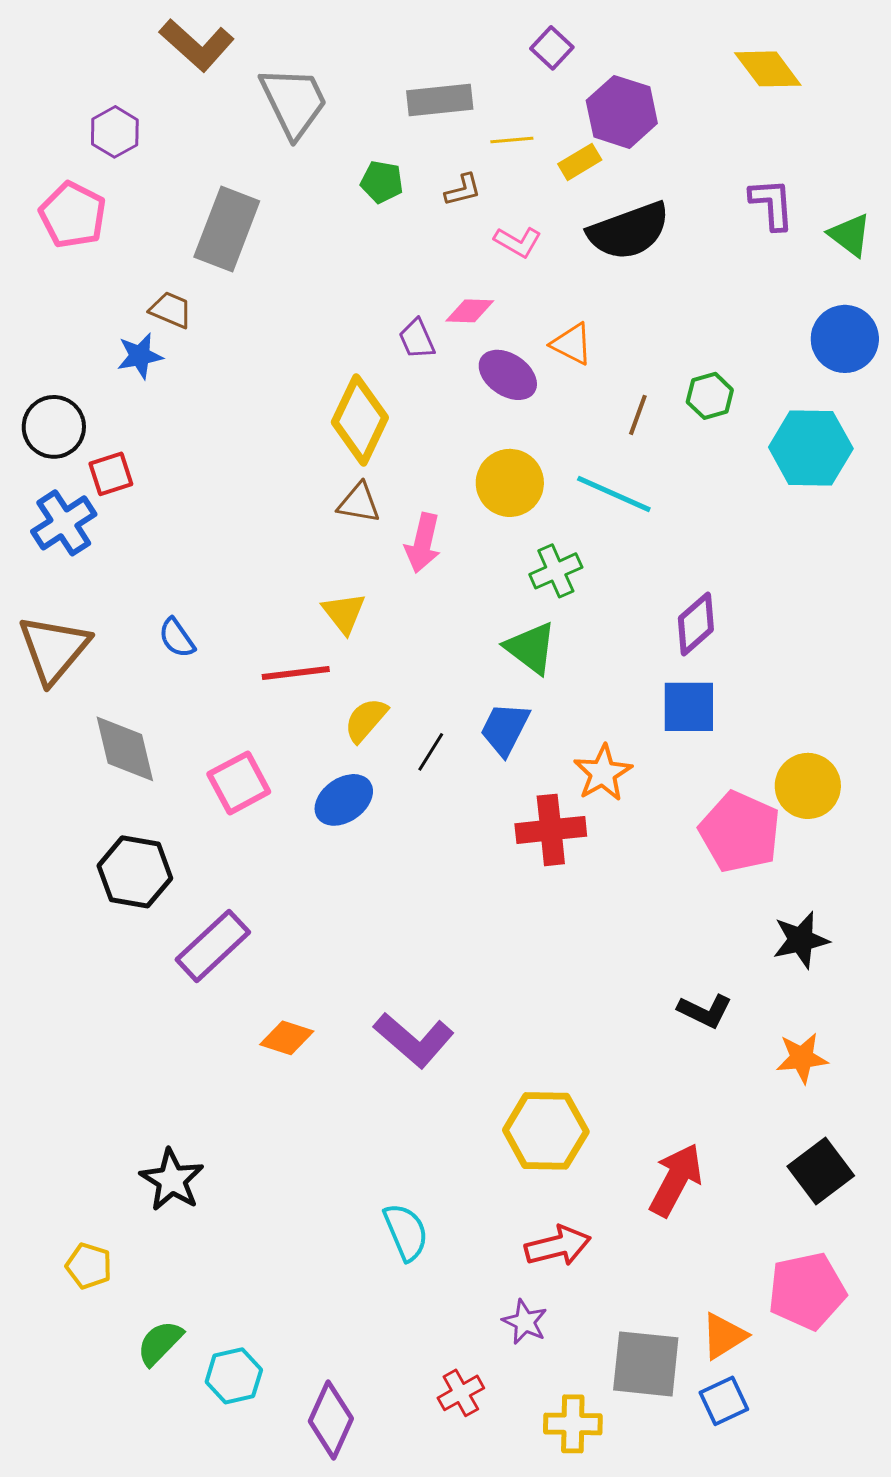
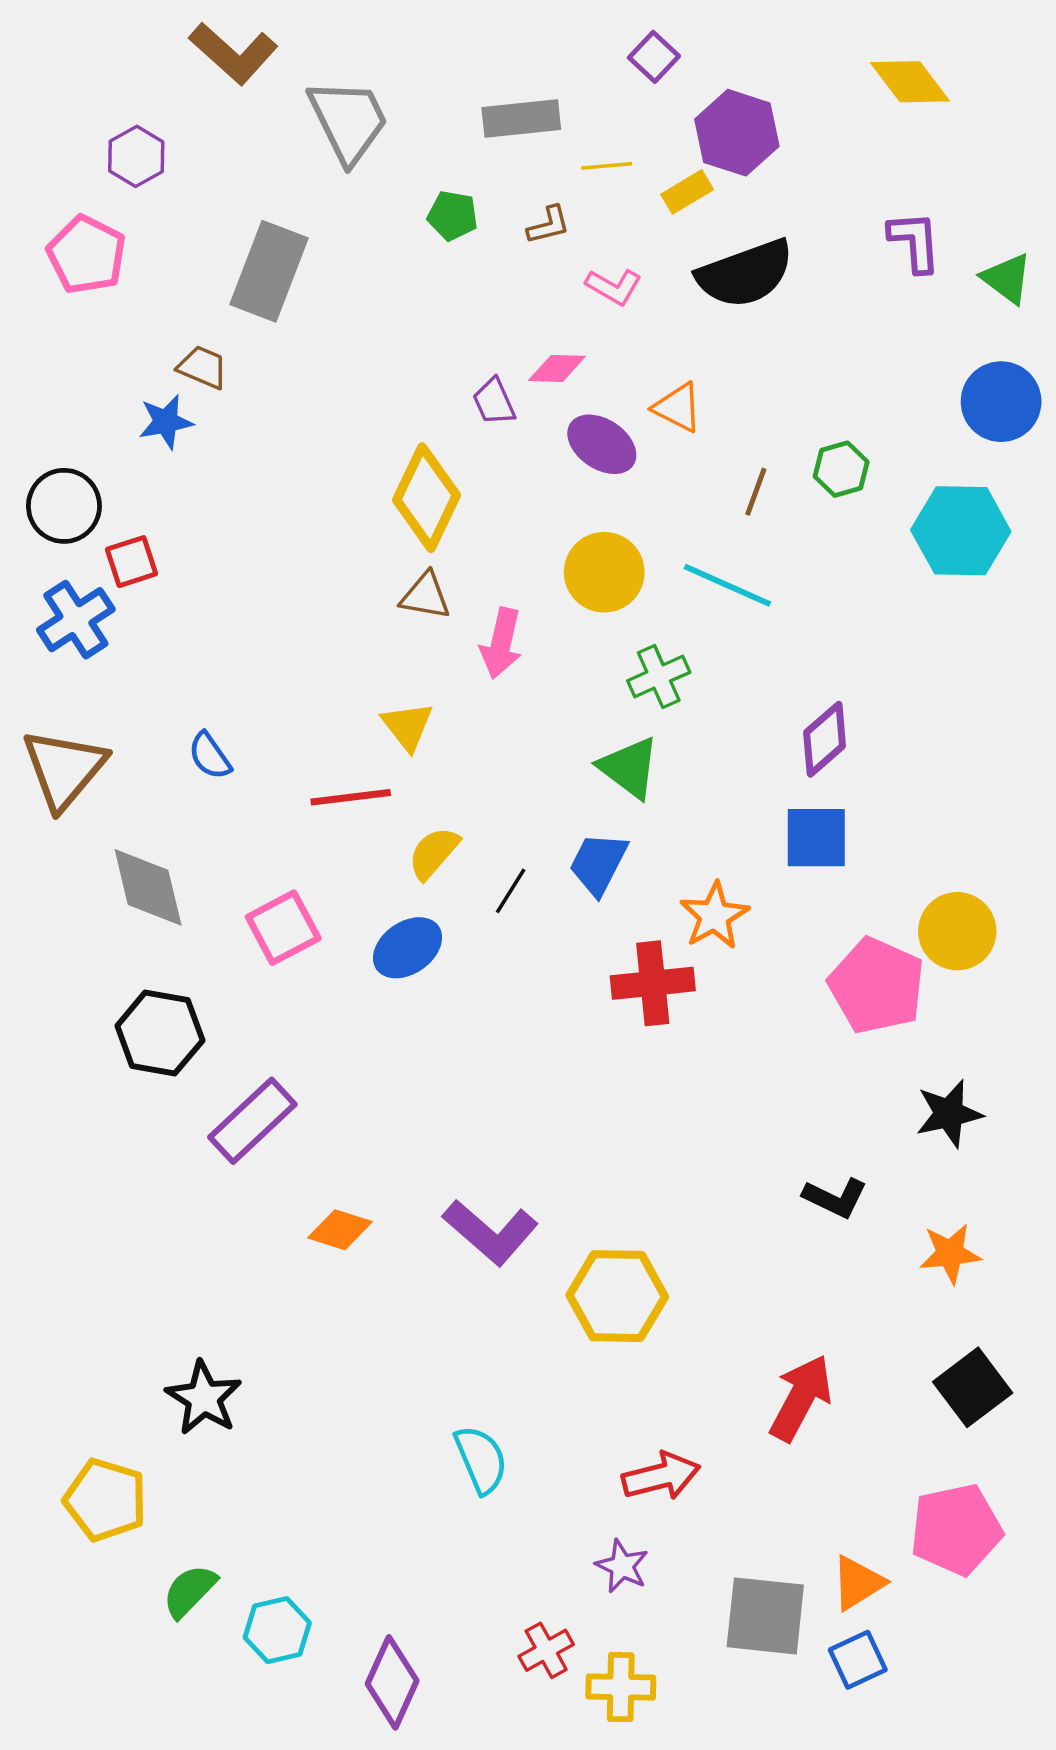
yellow hexagon: (546, 1131) -> (617, 1296), moved
yellow pentagon: (89, 1266) -> (105, 1500), size x1.5
yellow cross: (573, 1424) -> (621, 1687), moved

